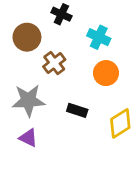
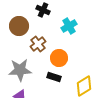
cyan cross: (99, 37) -> (69, 26), turned 35
orange circle: (106, 73) -> (59, 58), moved

